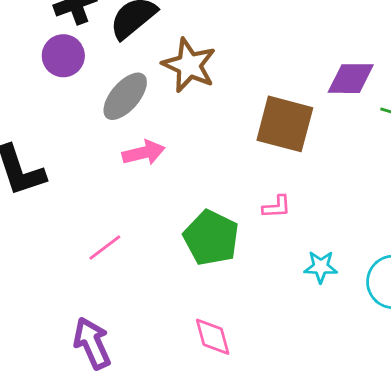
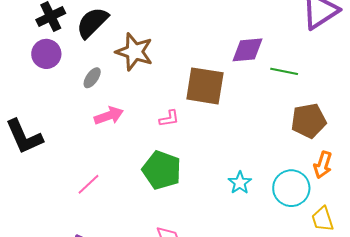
gray ellipse: (125, 96) -> (92, 78), size x0.6
pink L-shape: (277, 207) -> (169, 118), moved
cyan star: (321, 267) -> (240, 183), turned -30

